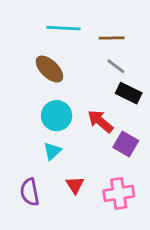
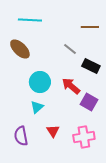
cyan line: (64, 28) -> (30, 20), moved
brown line: (112, 38) -> (90, 27), moved
gray line: (116, 66) -> (70, 49), moved
brown ellipse: (49, 69) -> (20, 49), moved

